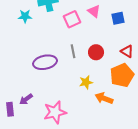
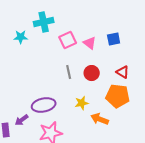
pink triangle: (94, 11) -> (90, 43), moved
purple ellipse: (45, 62) -> (44, 105), moved
orange pentagon: (122, 75) -> (118, 96), turned 30

